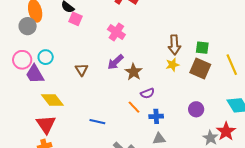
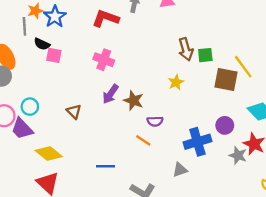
brown arrow: (174, 45) -> (186, 49), moved
brown square: (200, 68) -> (226, 79), moved
purple semicircle: (147, 93) -> (155, 121), turned 32
purple circle: (196, 109) -> (225, 125), moved
blue cross: (156, 116) -> (197, 142), moved, size x1.6

